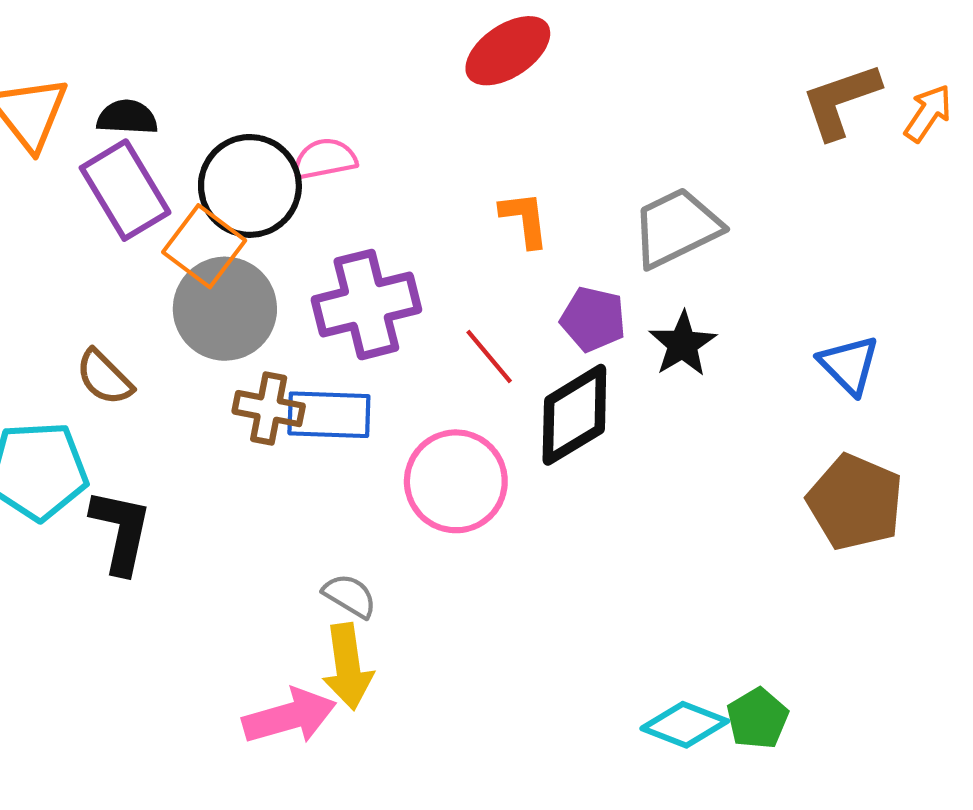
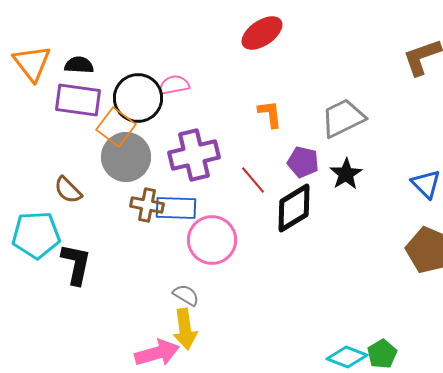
purple rectangle: (125, 190) -> (78, 100), turned -51
pink circle: (456, 481) -> (212, 240), moved

